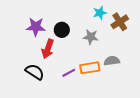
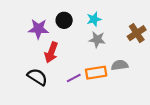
cyan star: (100, 13) -> (94, 19), moved
brown cross: (120, 22) -> (137, 33), moved
black circle: (62, 30) -> (64, 20), moved

